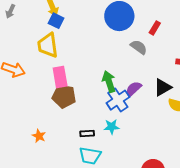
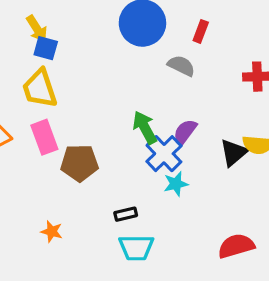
pink rectangle: (60, 77) -> (44, 137), moved
black triangle: (163, 87) -> (234, 153), moved
cyan star: (112, 127) -> (176, 184), moved

